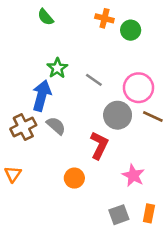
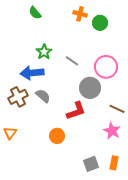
blue arrow: (42, 96) -> (32, 73), turned -110
brown line: (153, 117) -> (117, 109), moved
red L-shape: (99, 145) -> (76, 111), turned 45
pink star: (133, 175) -> (112, 131), moved

